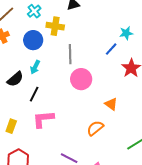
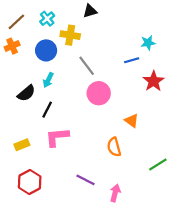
blue line: (111, 49) -> (132, 60), turned 32
gray line: (70, 54) -> (87, 66), turned -36
yellow rectangle: (11, 126) -> (22, 145), turned 48
orange semicircle: (95, 128) -> (114, 147), turned -66

